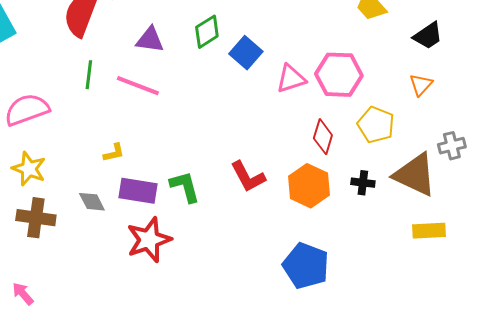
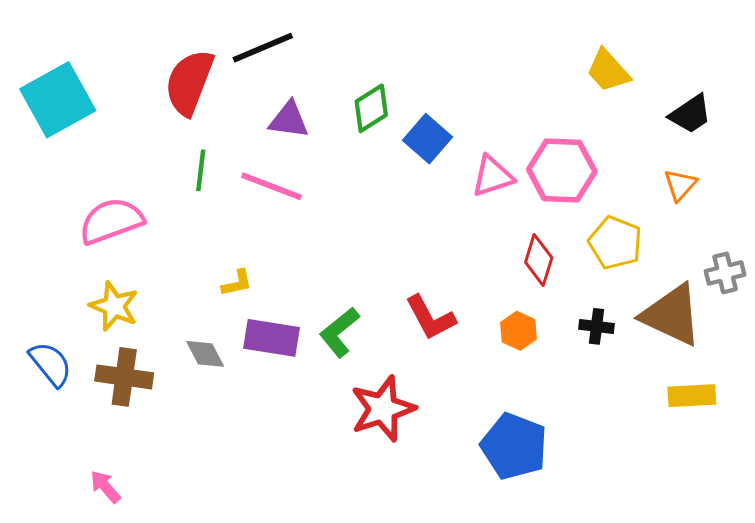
orange hexagon: (309, 186) -> (519, 331), size x0.6
green L-shape: (185, 187) -> (339, 332), turned -114
red star: (149, 240) -> (383, 409), moved

